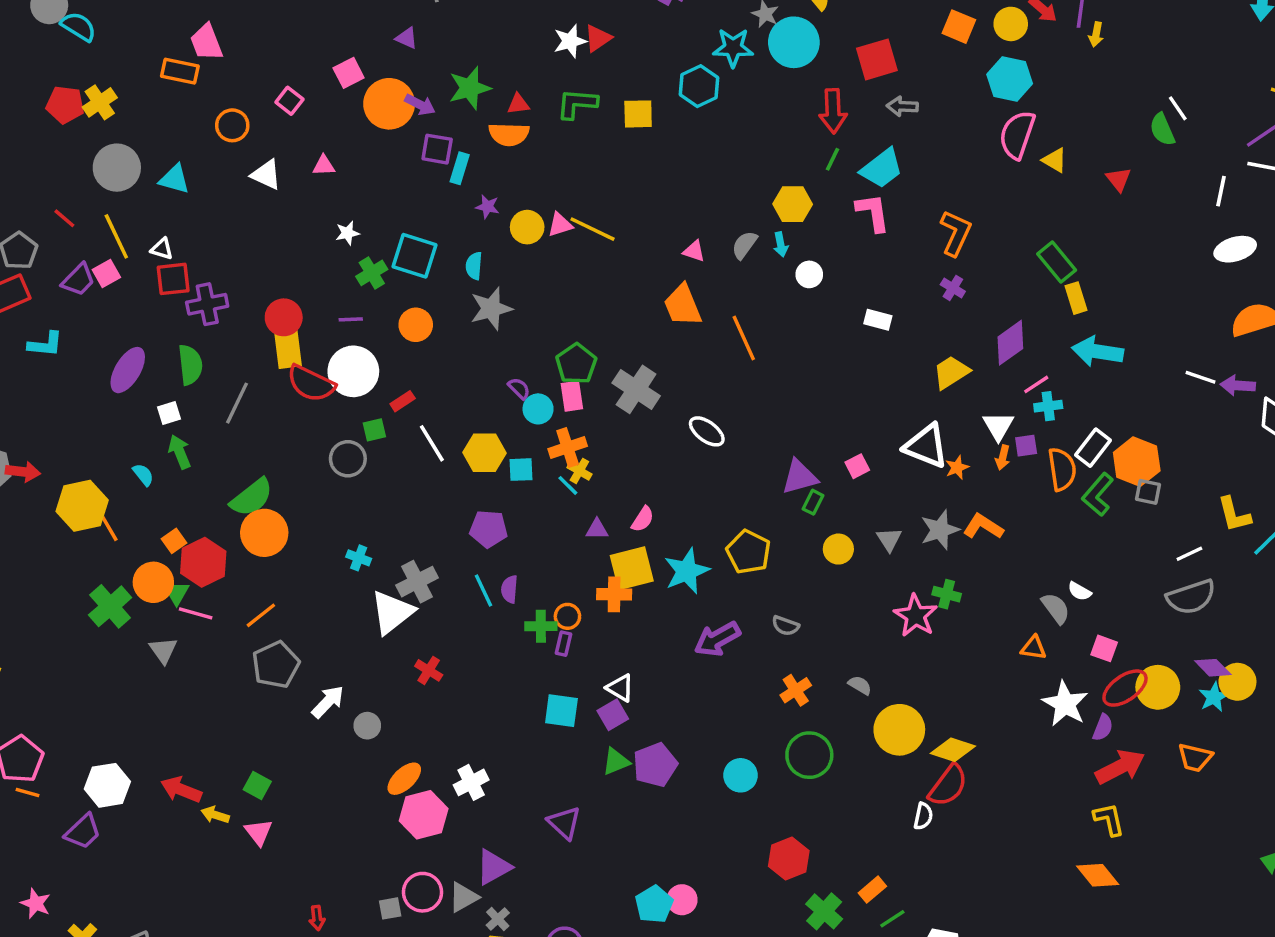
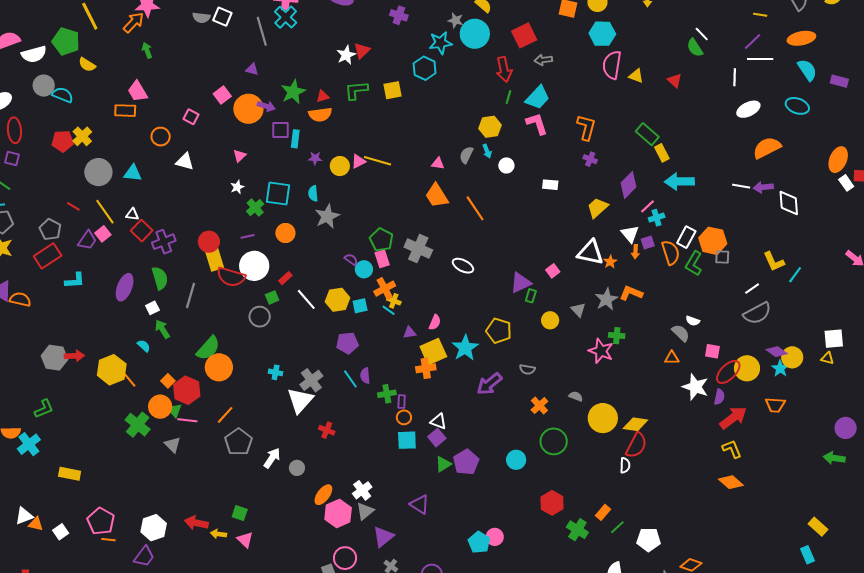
pink triangle: (324, 166) -> (240, 156), moved, turned -32
red square: (173, 279) -> (142, 231), turned -30
orange circle: (567, 616) -> (404, 417), moved
gray triangle: (463, 897) -> (365, 511), moved

